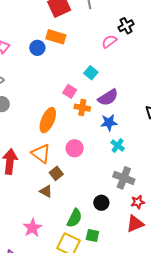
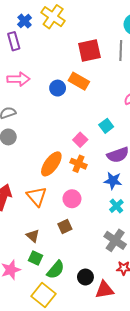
orange cross: (82, 108) -> (79, 164), moved
brown square: (56, 173) -> (65, 226), moved
black circle: (101, 203) -> (85, 277), moved
red triangle: (135, 224) -> (104, 290), moved
green square: (92, 236) -> (36, 258), moved

